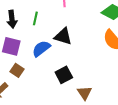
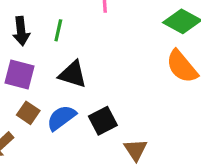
black triangle: (63, 36) -> (73, 74), moved
blue semicircle: (41, 49) -> (61, 118), moved

